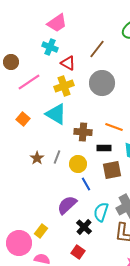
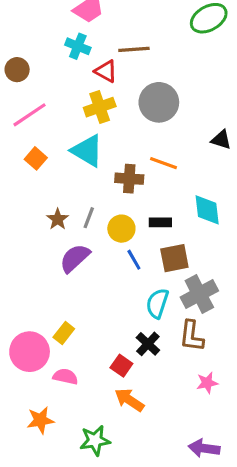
brown line: (97, 49) -> (134, 49), moved, turned 48
pink line: (29, 82) -> (30, 115), moved
orange line: (114, 127) -> (164, 163), moved
black rectangle: (104, 148) -> (160, 222), moved
brown square: (112, 170) -> (174, 258), moved
purple semicircle: (67, 205) -> (75, 258), moved
black cross: (84, 227) -> (148, 344), moved

